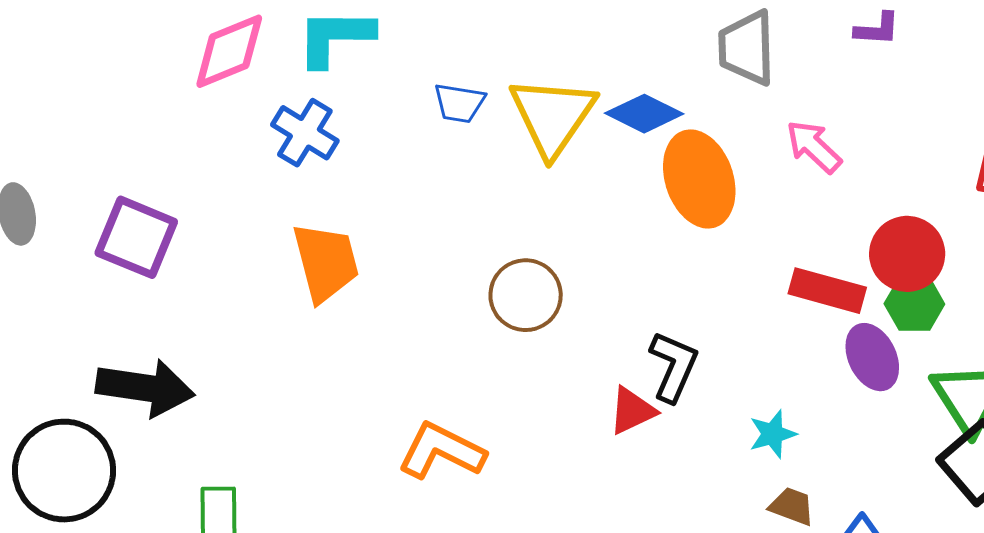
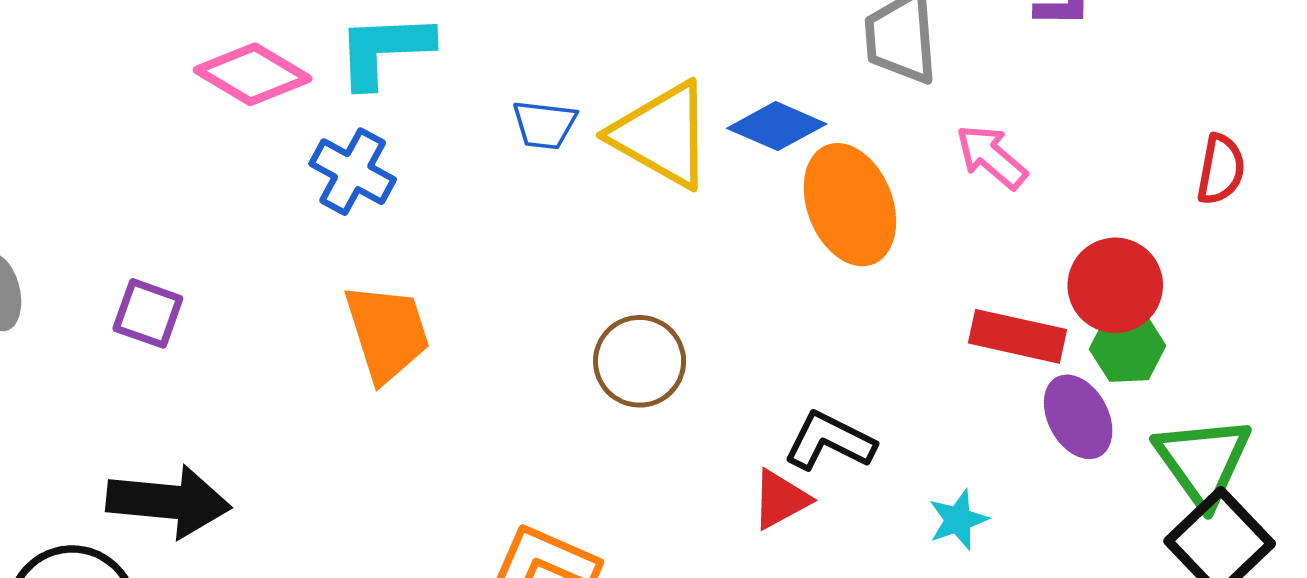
pink diamond: (229, 51) -> (253, 74), turned 56
yellow triangle: (553, 116) -> (662, 135), turned -32
purple square: (136, 237) -> (148, 313), size x0.7
black L-shape: (674, 366) -> (830, 441), turned -84

